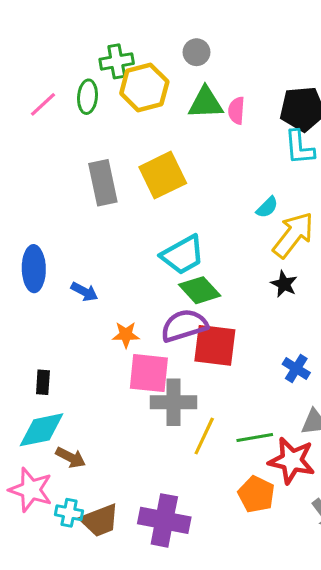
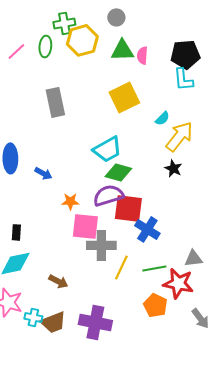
yellow square: (163, 175) -> (124, 97), moved
green diamond: (200, 290) -> (118, 172), turned -32
blue cross: (296, 368) -> (147, 229), moved, size x1.4
brown arrow: (71, 457) -> (58, 281), moved

